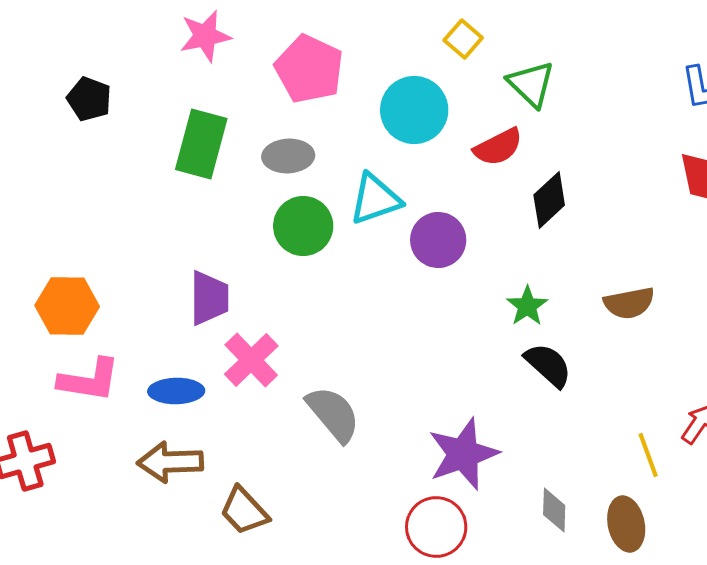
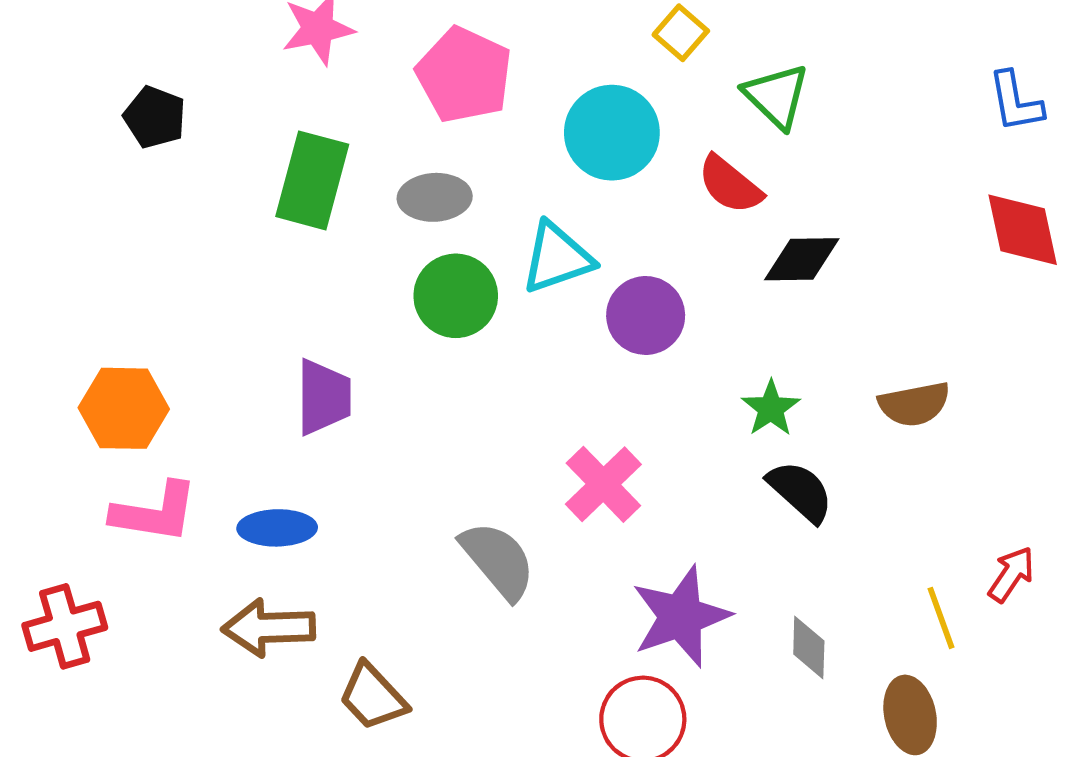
red semicircle: (498, 147) -> (730, 185), turned 66
black diamond: (549, 200) -> (802, 259), turned 42
pink cross: (251, 360) -> (603, 484), moved
gray diamond: (554, 510) -> (809, 647), moved

